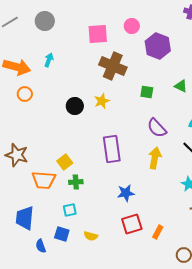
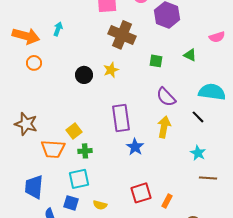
blue star: (126, 193) -> (135, 147), moved, turned -30
cyan square: (70, 210) -> (79, 179), size x1.5

